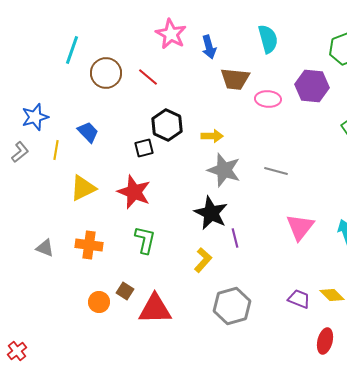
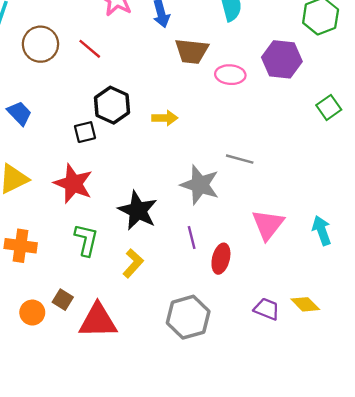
gray star: (224, 170) -> (200, 185), moved
black star: (211, 213) -> (138, 211), moved
yellow L-shape: (203, 260) -> (133, 263), moved
red ellipse: (325, 341) -> (221, 259), moved

